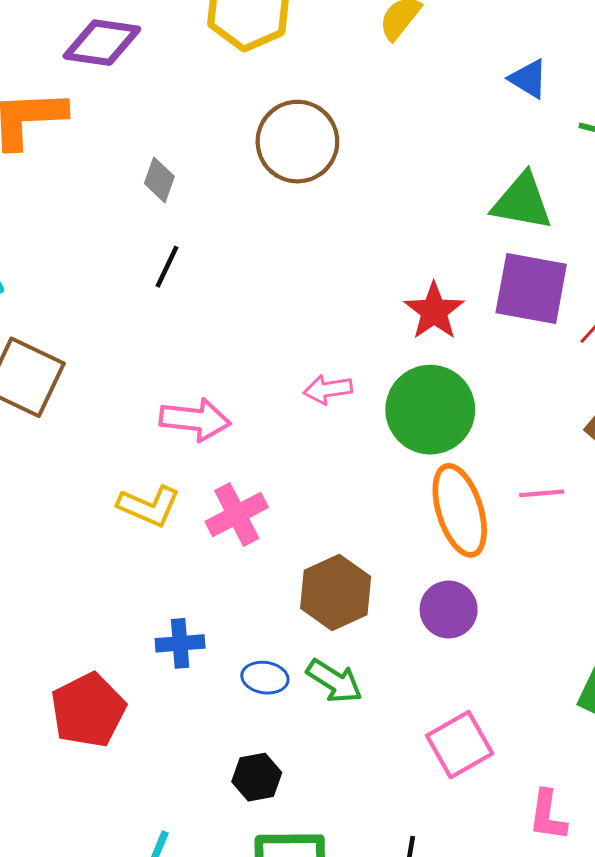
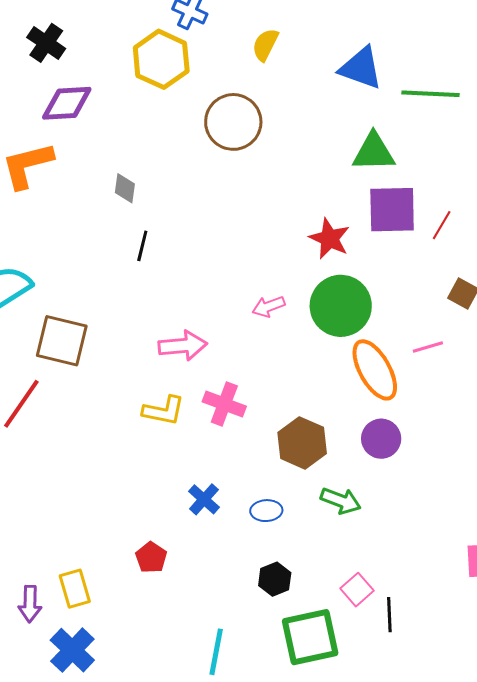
blue triangle: (528, 79) -> (361, 68), size x1.6
brown circle: (297, 142) -> (233, 122), moved
pink cross: (237, 514) -> (224, 404), turned -30
blue cross: (180, 643) -> (204, 499), turned -32
green arrow: (334, 681) -> (341, 501), moved
red pentagon: (88, 710) -> (151, 557), size x0.6
pink square: (460, 745) -> (357, 590), moved, size x0.7

